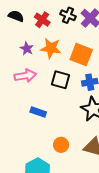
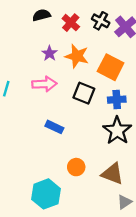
black semicircle: (16, 16) -> (41, 15), turned -42

